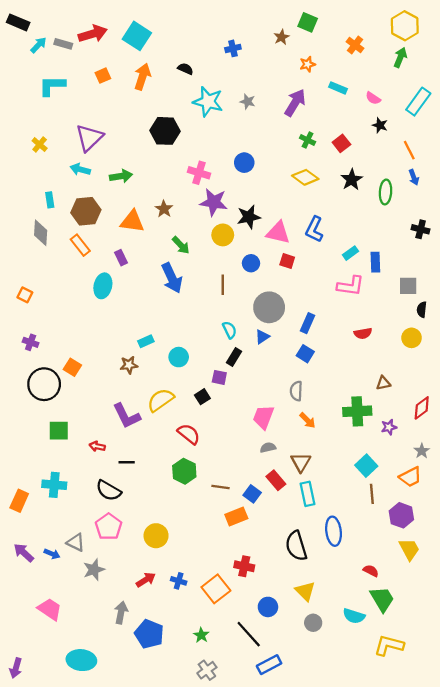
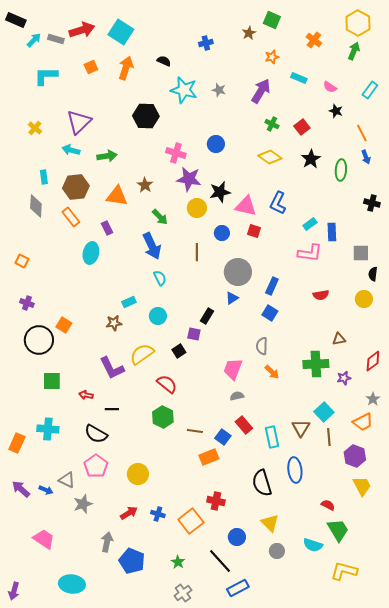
cyan rectangle: (418, 102) -> (370, 90), size x0.7
cyan semicircle: (230, 330) -> (160, 278), moved
brown triangle: (301, 462) -> (301, 428), moved

